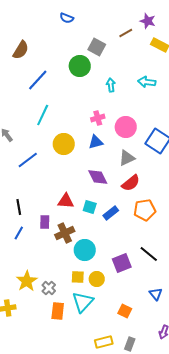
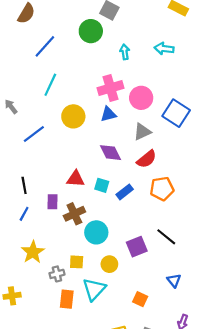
pink cross: (98, 118) -> (110, 88), size x1.6
yellow square: (78, 277) -> (77, 262), moved
yellow star: (27, 281) -> (33, 252), moved
gray cross: (49, 288) -> (57, 274), turned 32

